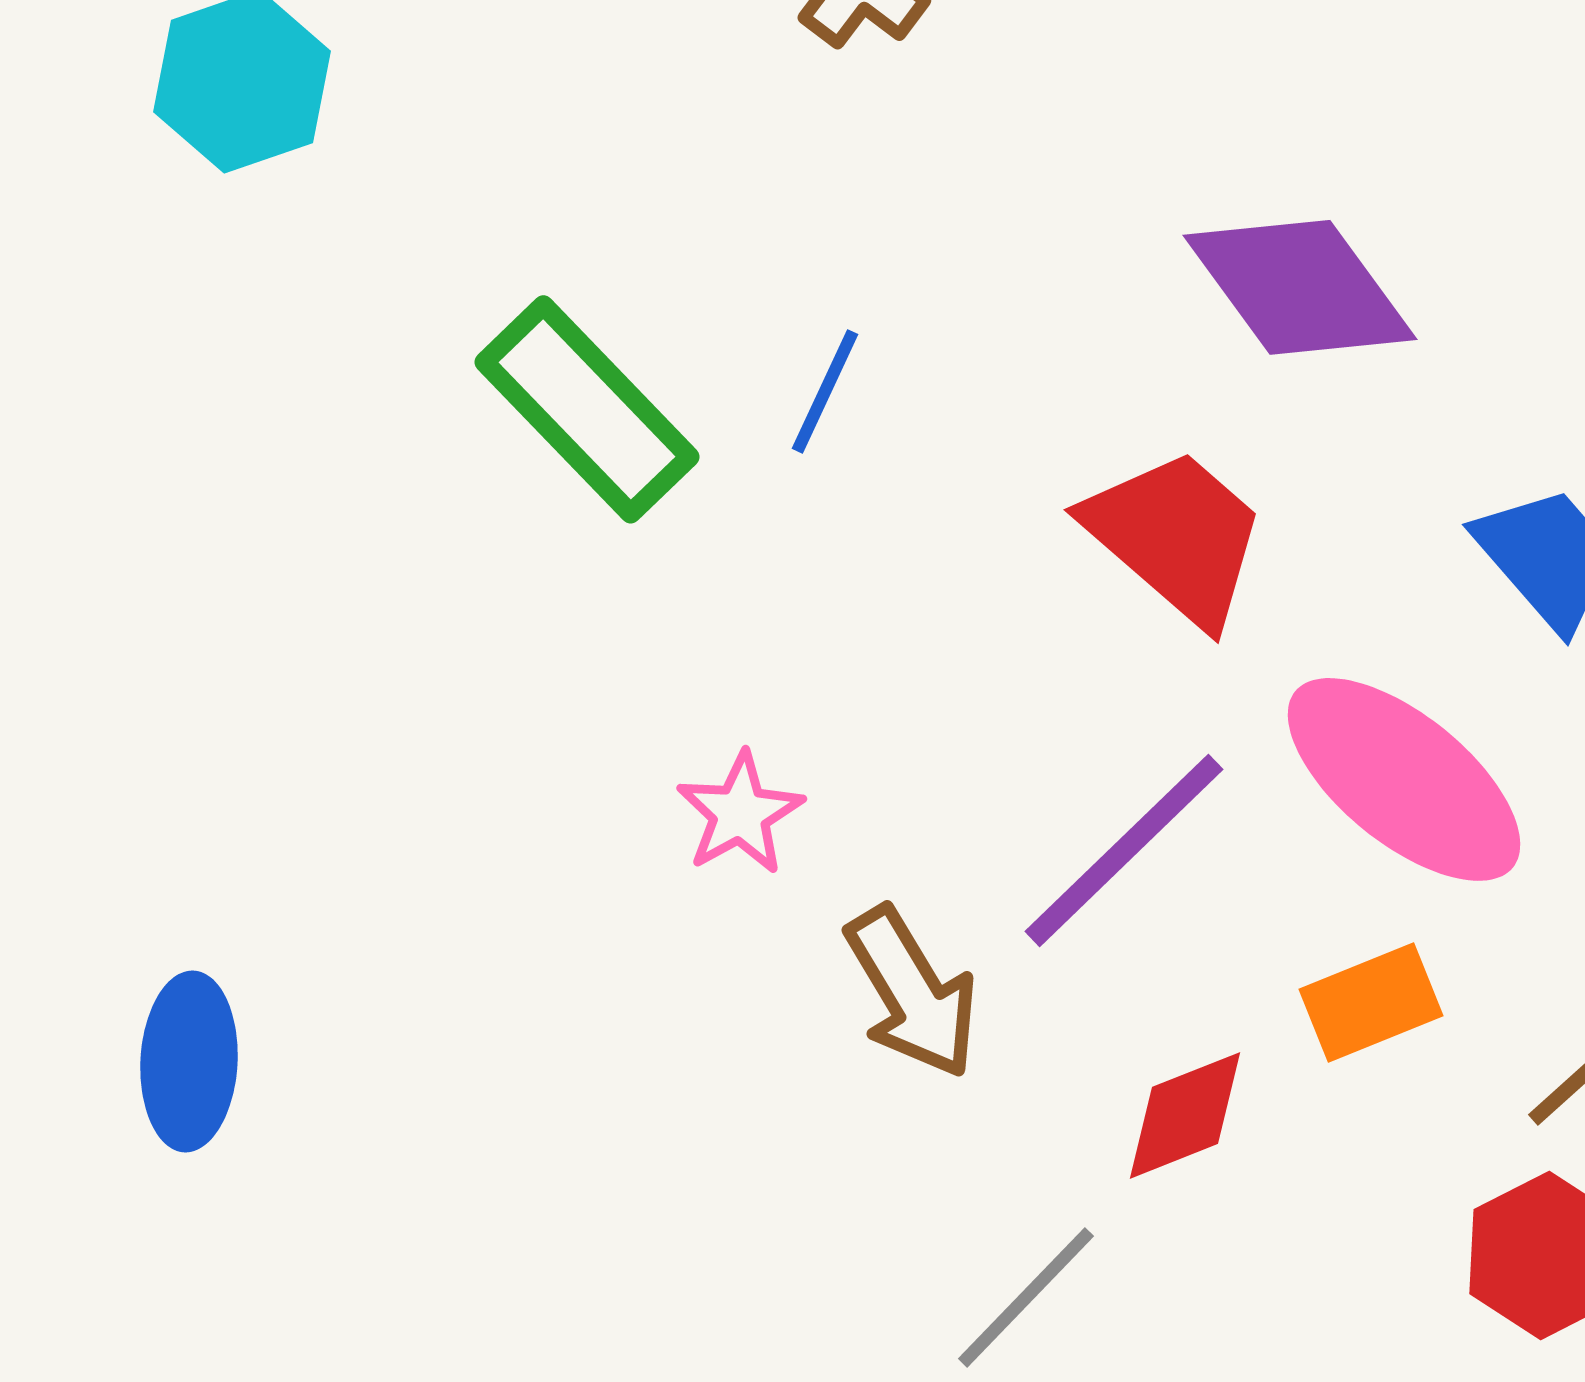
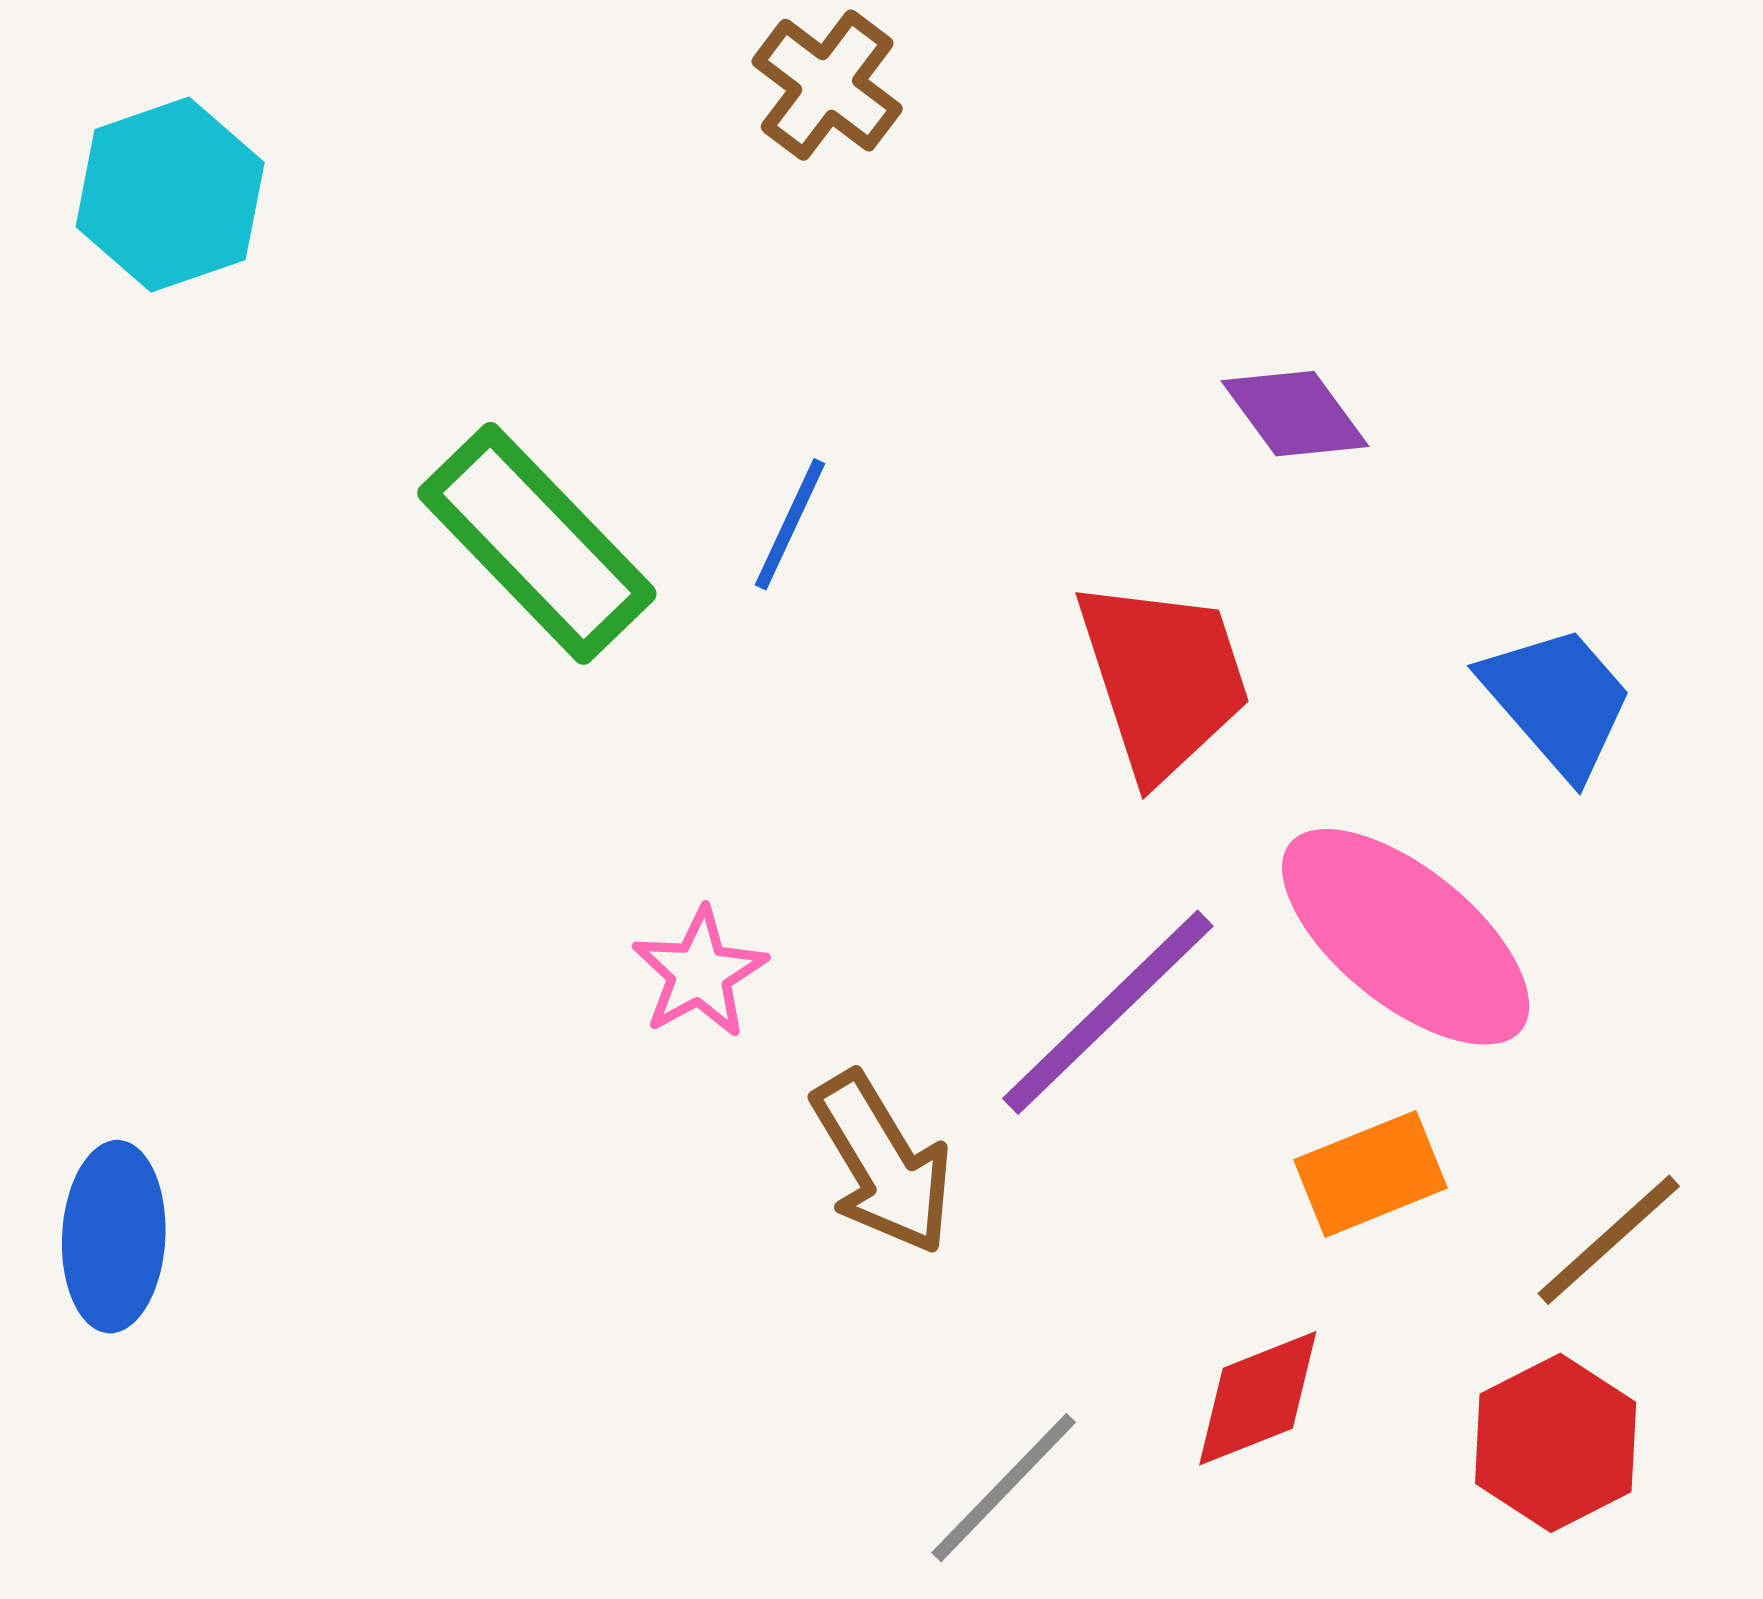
purple diamond: (1300, 287) -> (1295, 414), size x0.6
red trapezoid: (1176, 536) -> (1163, 678), turned 31
red diamond: (1185, 1115) -> (1258, 1398), moved

